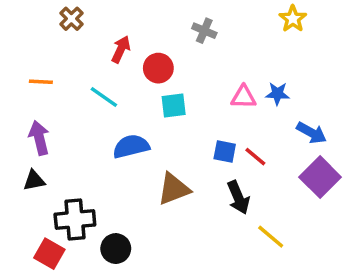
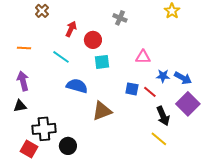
blue star: (277, 94) -> (163, 76), moved
blue semicircle: (131, 146) -> (77, 86), turned 30
black arrow: (238, 197) -> (163, 116), moved

